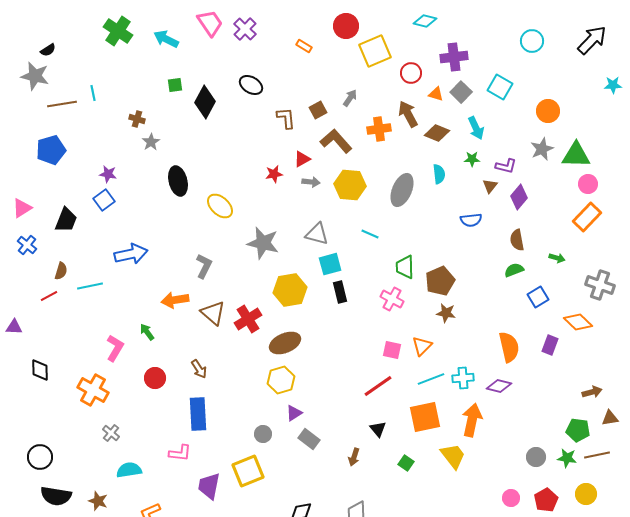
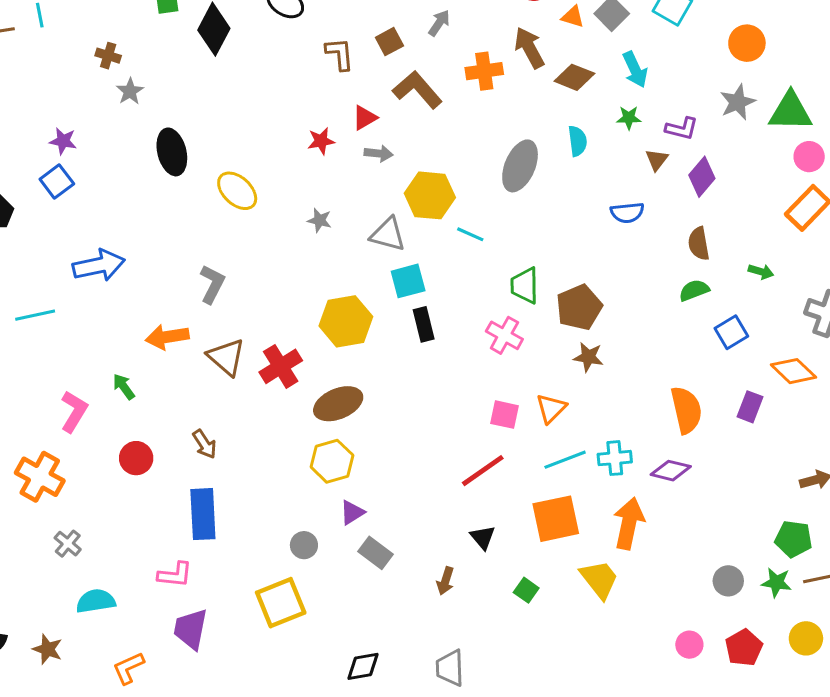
yellow hexagon: (350, 185) -> (430, 195), moved
gray star: (263, 243) -> (320, 220), moved, size x0.5
purple trapezoid: (209, 486) -> (191, 629), moved

